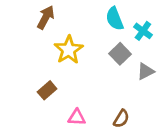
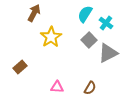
cyan semicircle: (115, 19) -> (85, 14), turned 54
gray triangle: (146, 71) -> (108, 53), size x1.5
brown rectangle: (47, 90) -> (20, 67), moved

